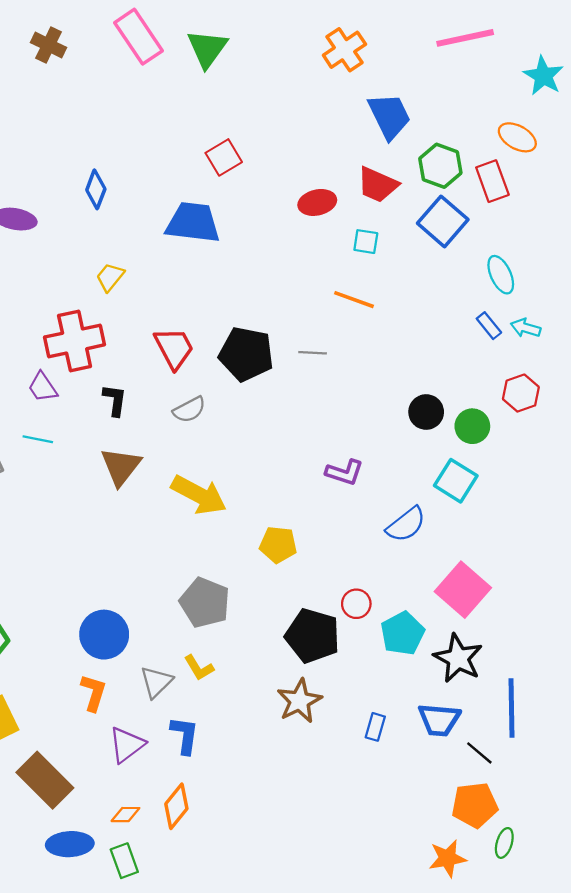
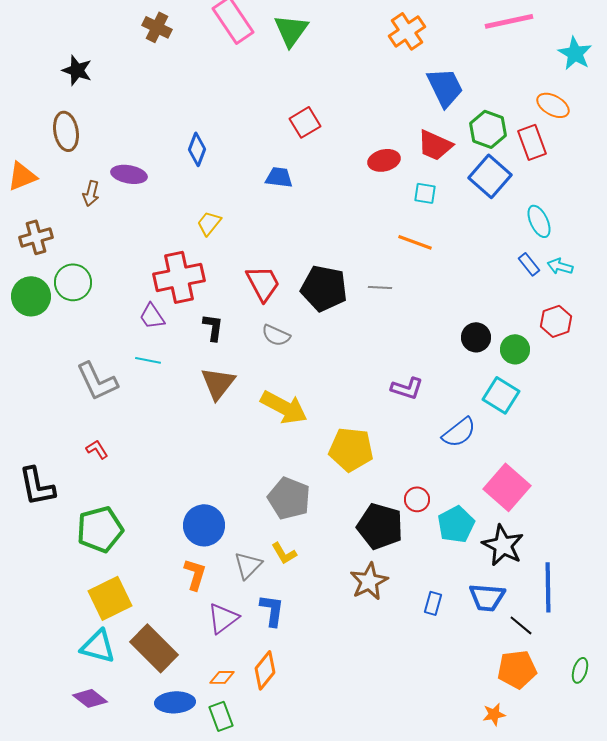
blue trapezoid: (193, 223) -> (279, 177), size x0.6
gray semicircle: (189, 410) -> (276, 335), turned 52
yellow pentagon: (278, 545) -> (351, 449), size x1.4
green ellipse: (504, 843) -> (580, 670), moved
orange star: (447, 858) -> (494, 714), size x0.7

